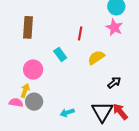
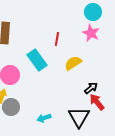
cyan rectangle: (60, 54) -> (37, 60), size x1.5
red arrow: (120, 112) -> (97, 102), moved

